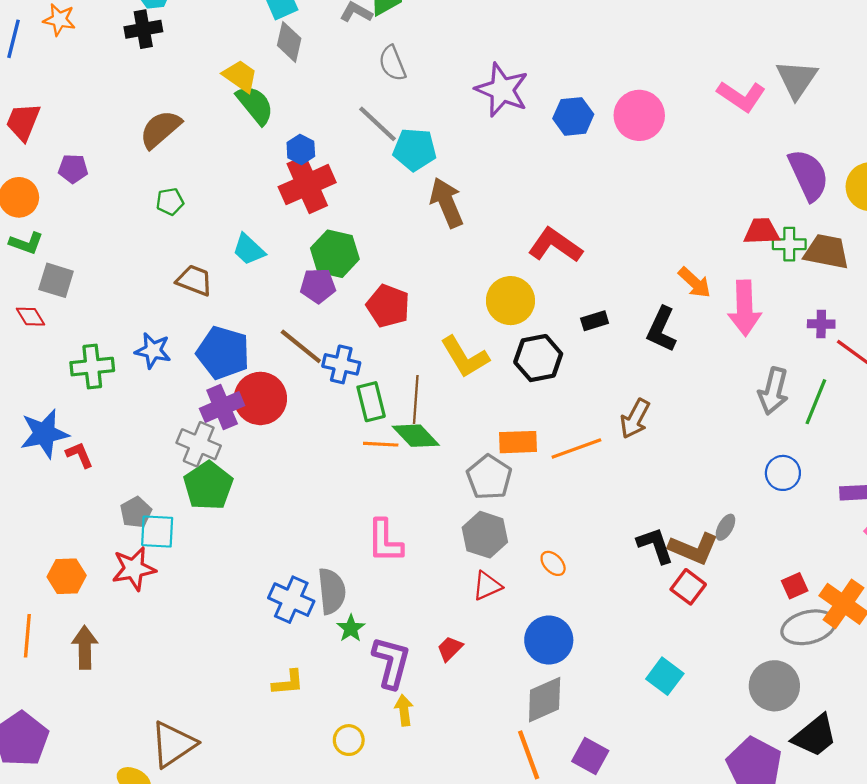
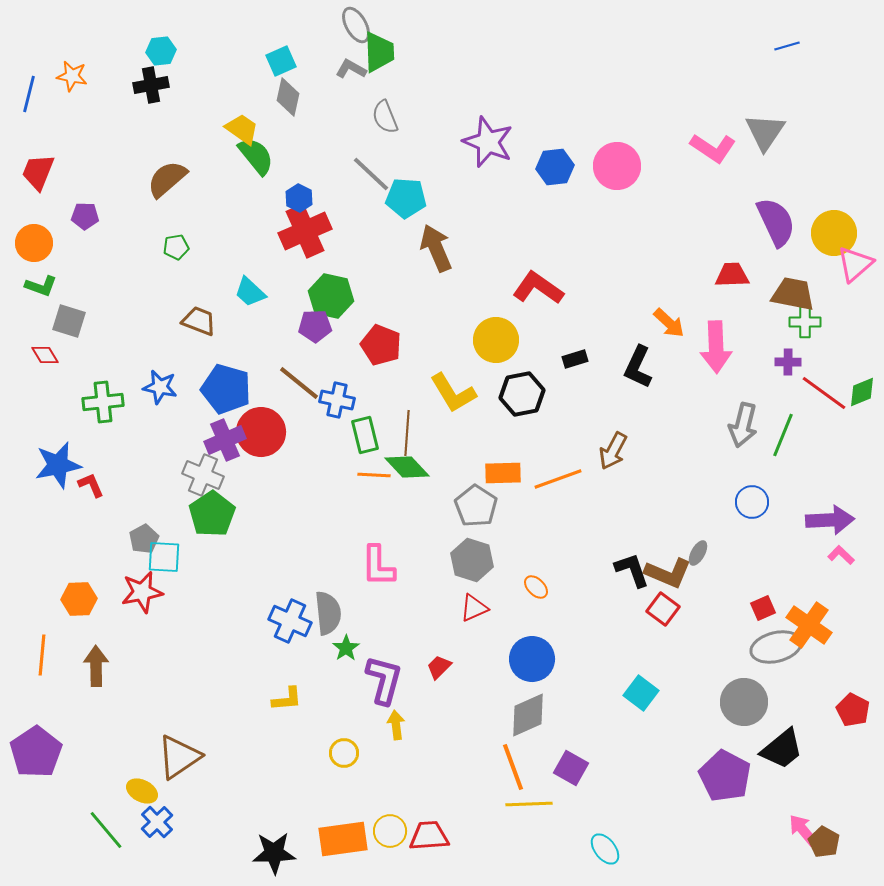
green cross: (789, 244) -> (805, 322), moved

